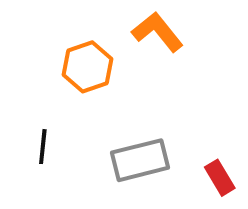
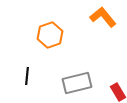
orange L-shape: (158, 32) -> (103, 17), moved

